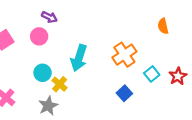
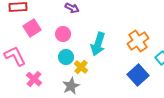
pink circle: (39, 36) -> (63, 34), moved
blue square: (124, 93) -> (138, 75), size x1.5

